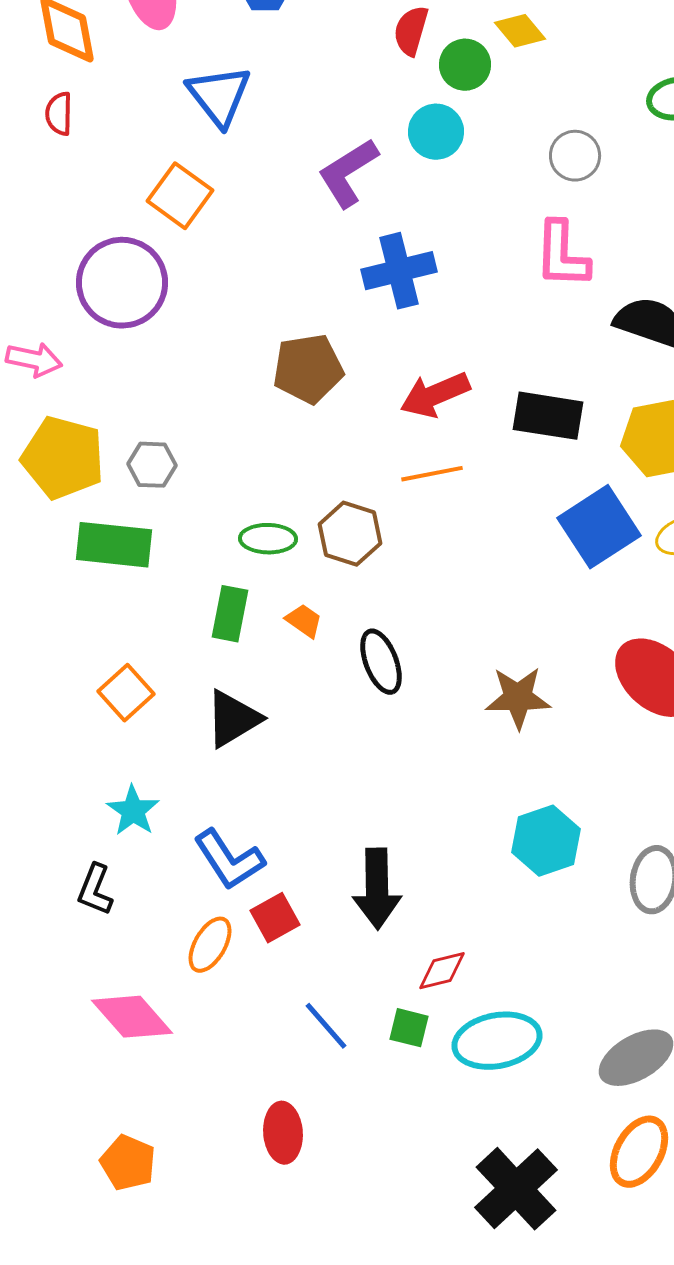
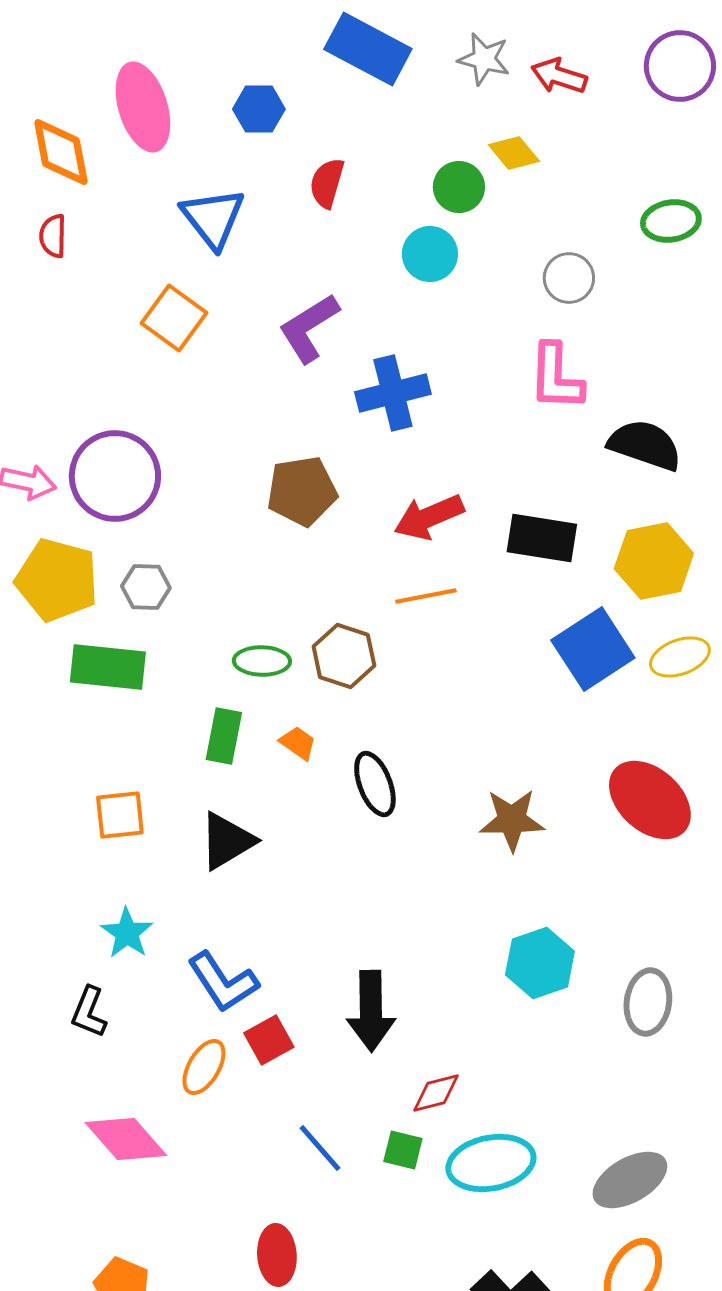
red semicircle: (411, 31) -> (327, 183), moved
purple L-shape: (348, 173) -> (309, 328), moved
purple circle: (122, 283) -> (115, 476), moved
orange square: (126, 693) -> (120, 815), turned 36

